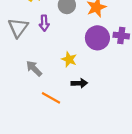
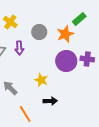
orange line: (51, 98) -> (25, 114), turned 30

